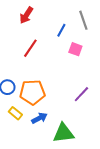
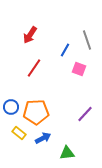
green triangle: (63, 133) -> (67, 153), size x0.7

